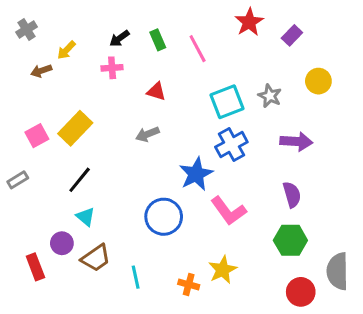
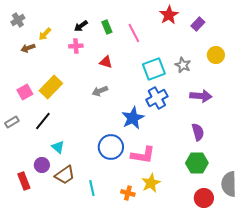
black line: (80, 180) -> (43, 121), moved
pink L-shape: (228, 211) -> (143, 155), moved, turned -45

